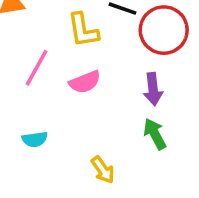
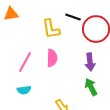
pink line: (37, 68) -> (25, 62), moved
pink semicircle: (85, 82) -> (52, 58), turned -66

